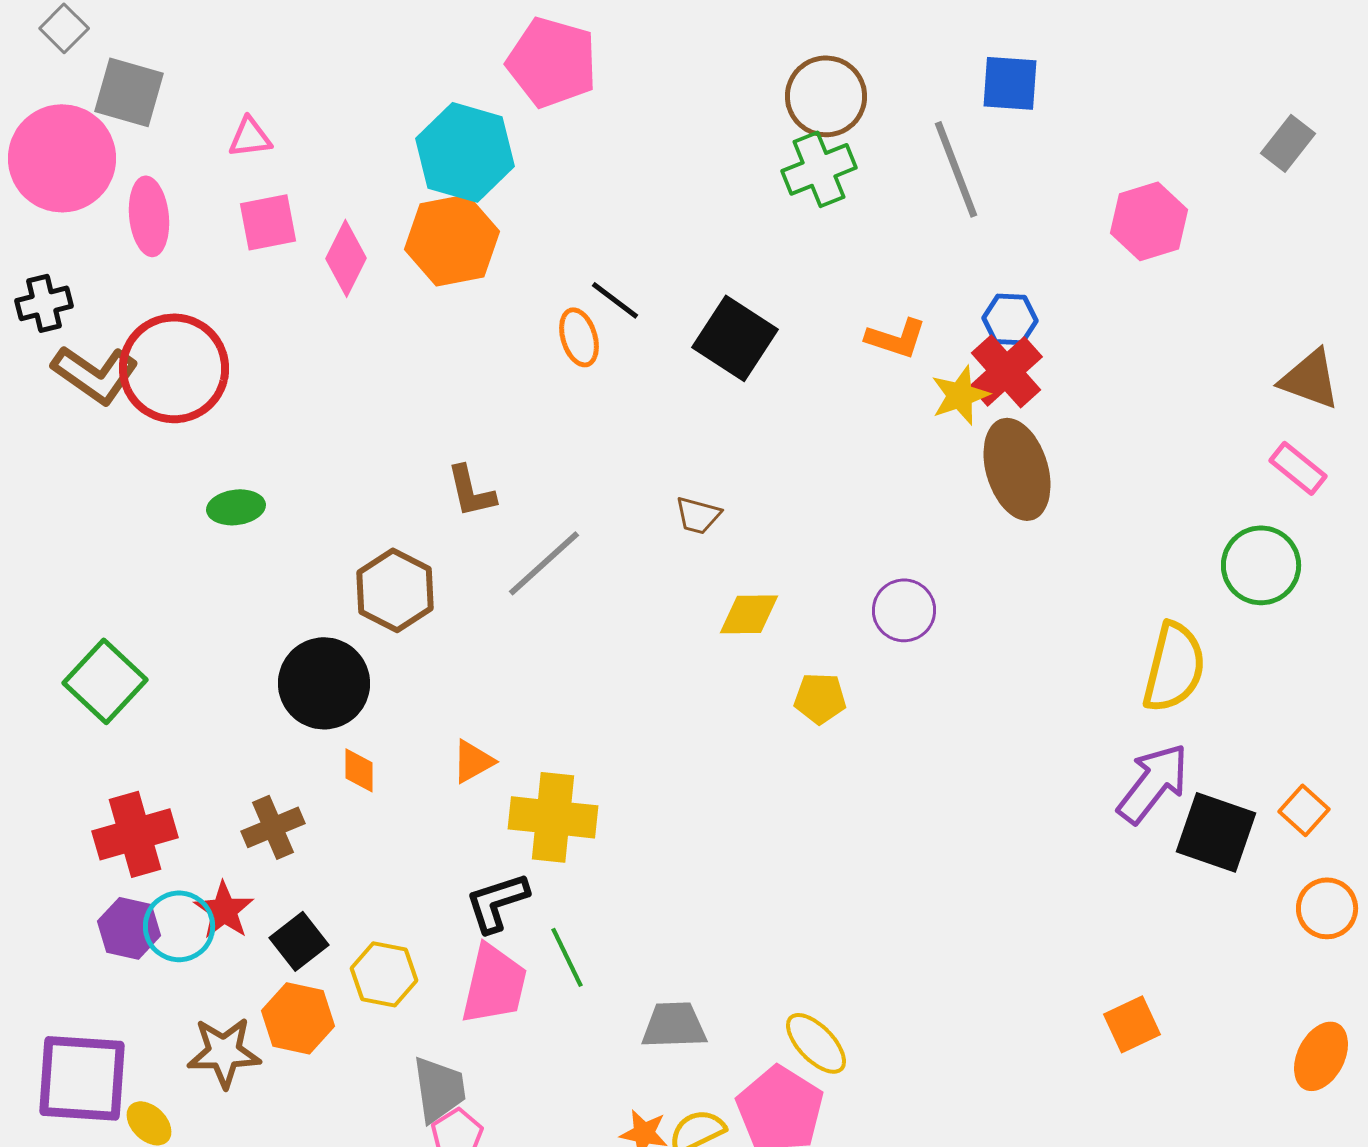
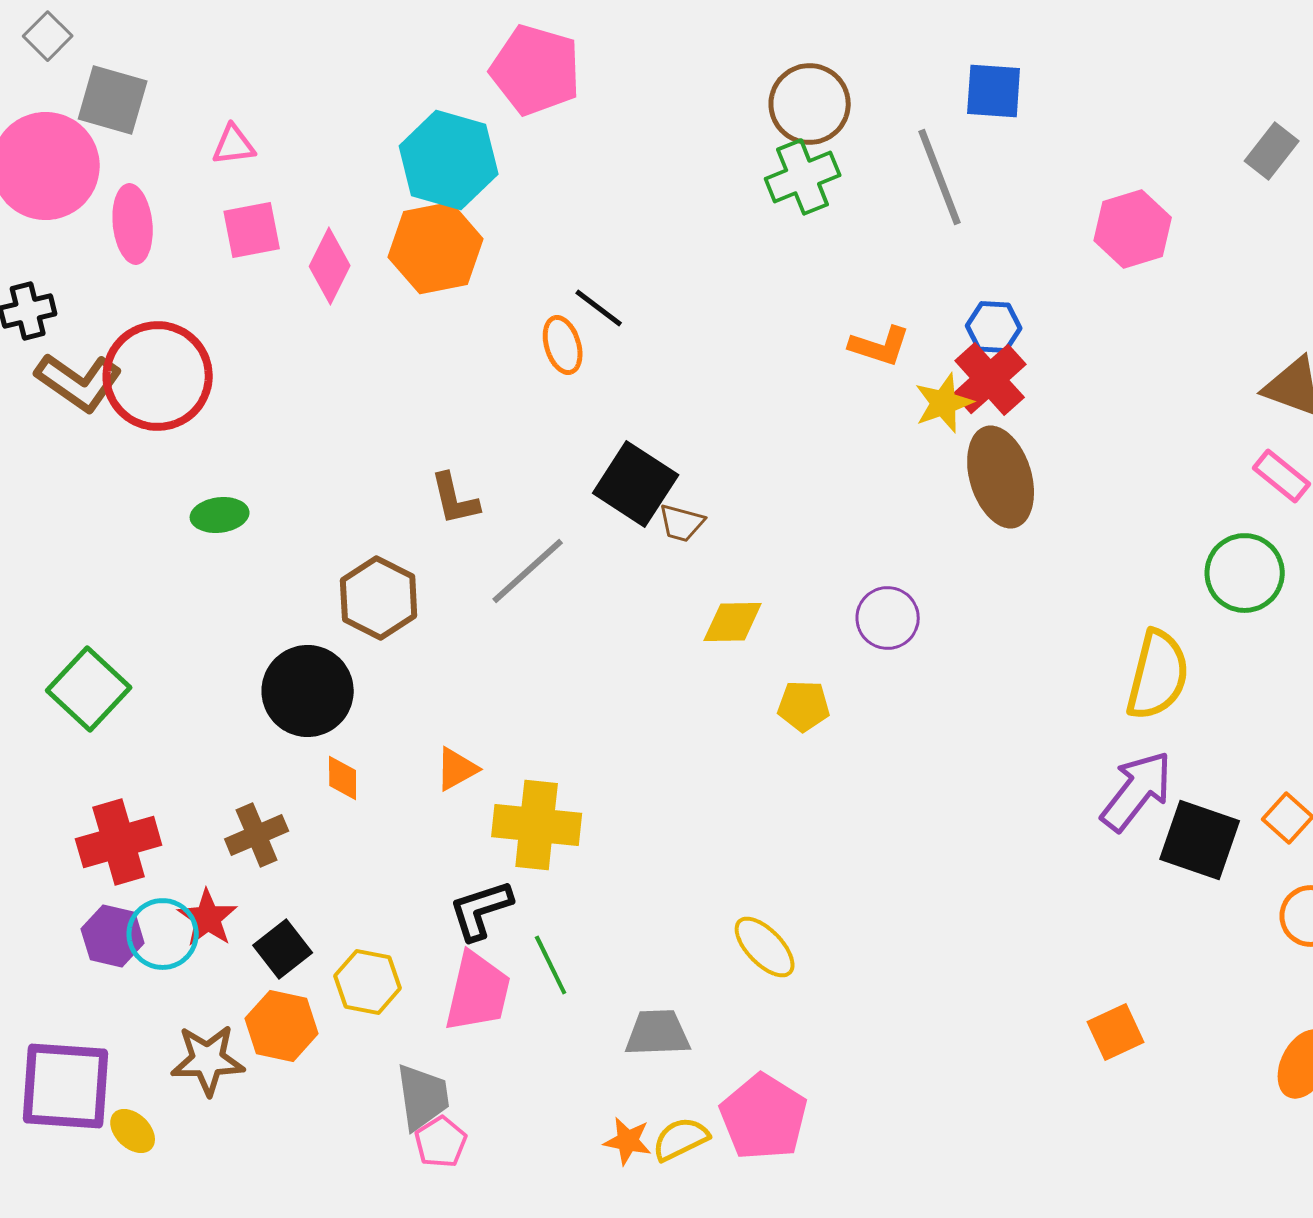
black square: (735, 338) -> (636, 484), moved
yellow ellipse: (816, 1043) -> (765, 947), moved

